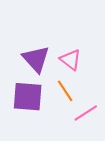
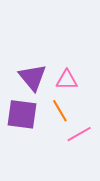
pink triangle: (71, 60) -> (67, 80), turned -40

